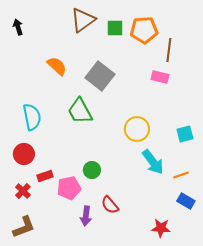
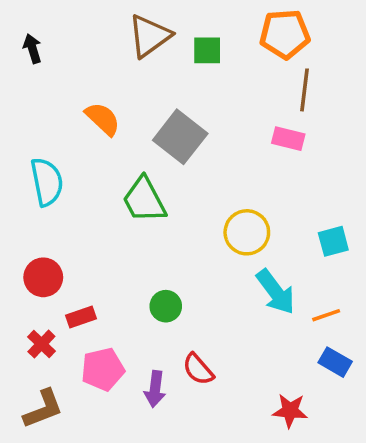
orange pentagon: (144, 30) -> (285, 34), moved
cyan semicircle: (32, 117) -> (47, 182), moved
pink pentagon: (69, 188) -> (103, 369), moved

